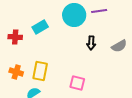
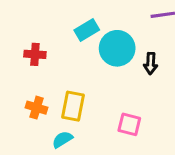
cyan circle: (74, 15) -> (117, 48), moved
cyan rectangle: (40, 27) -> (87, 30), moved

